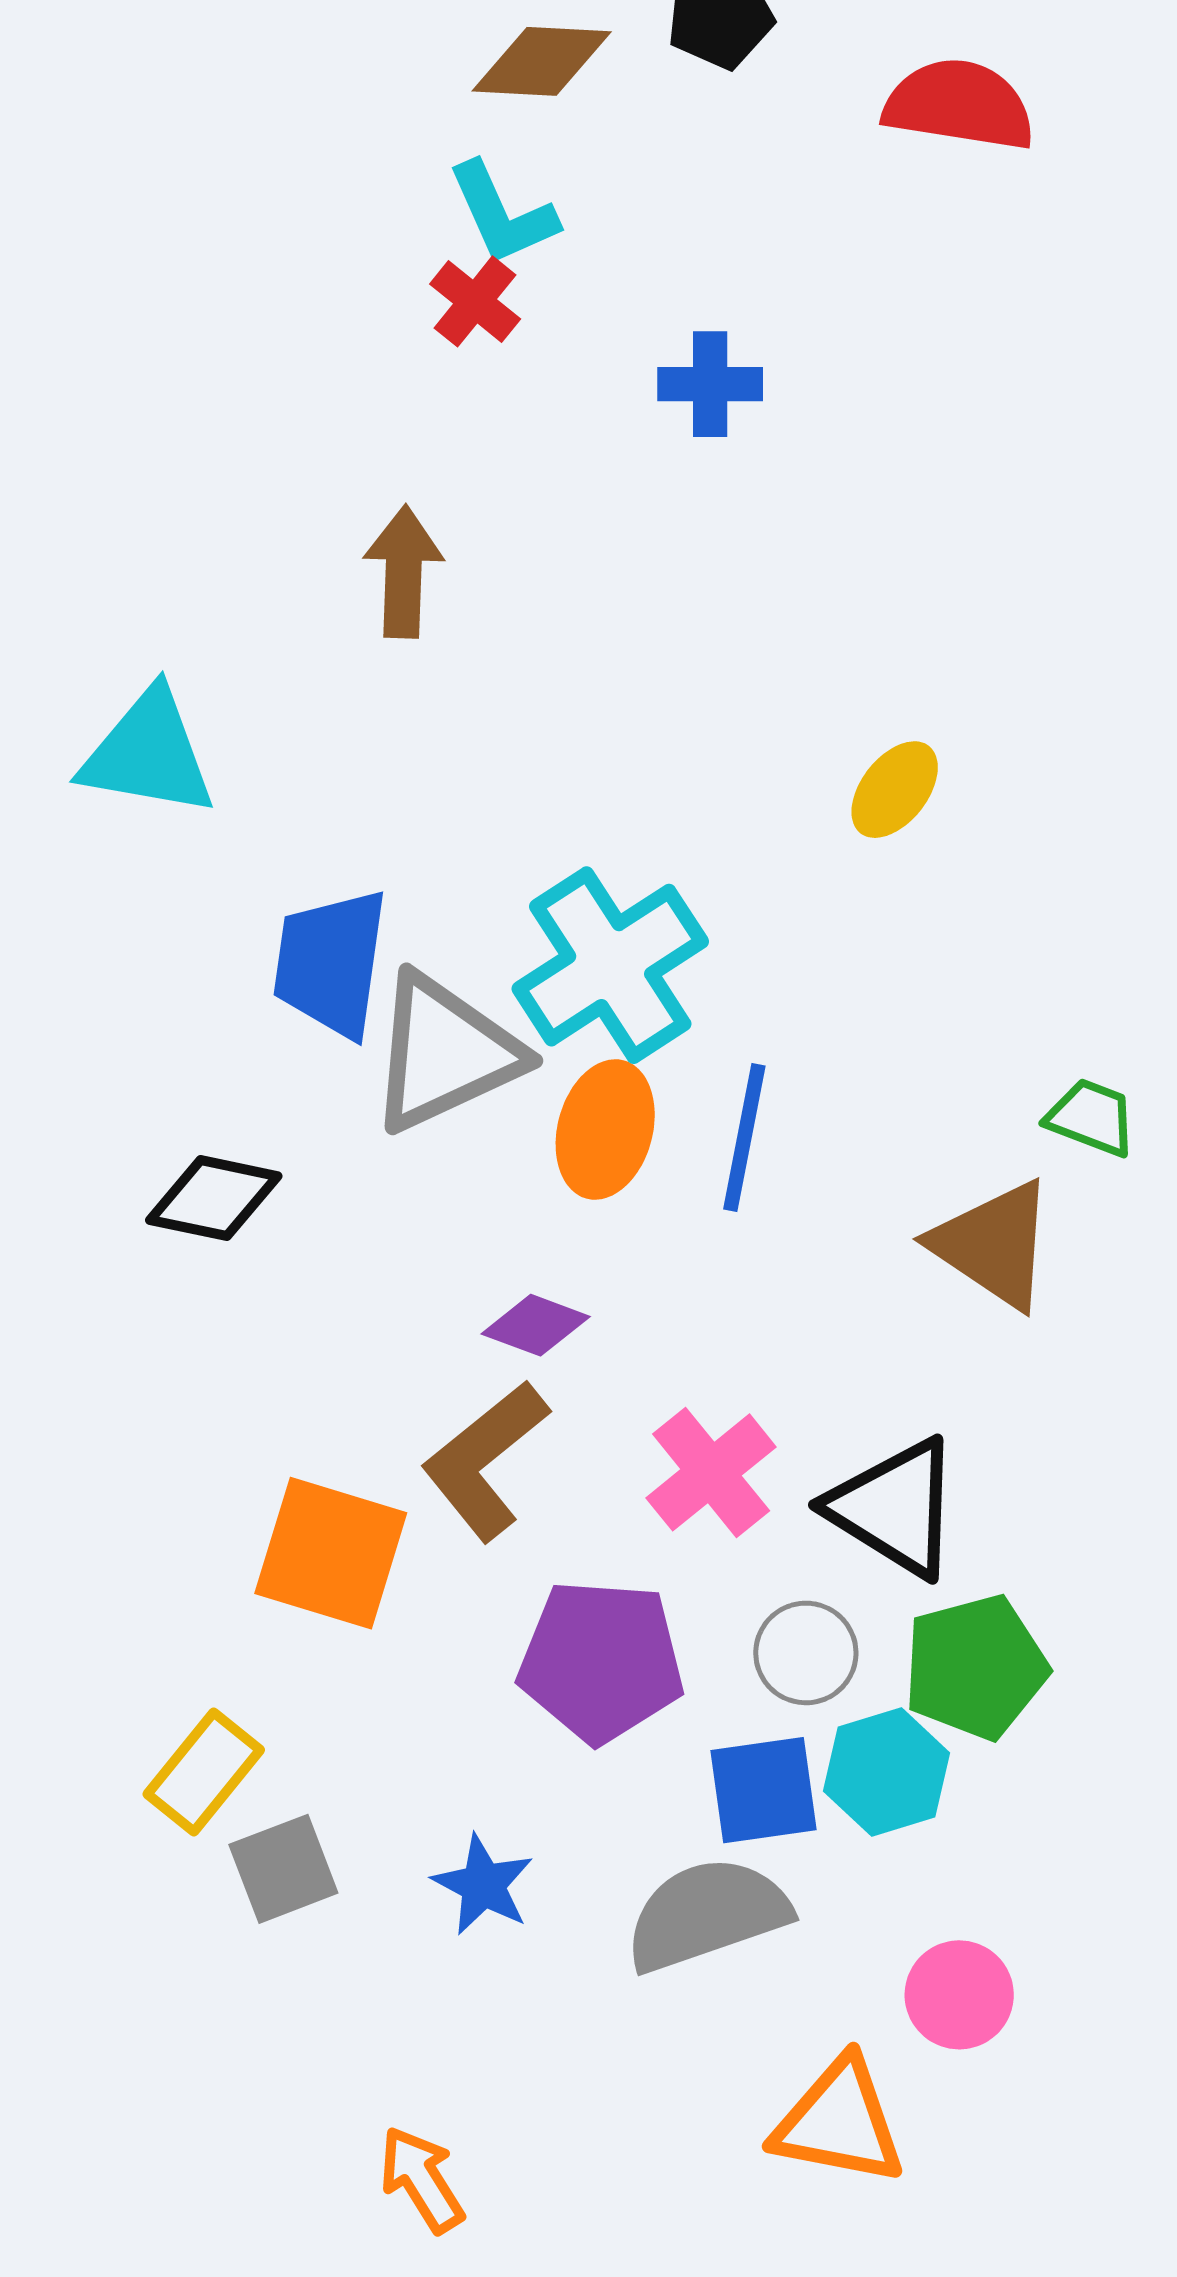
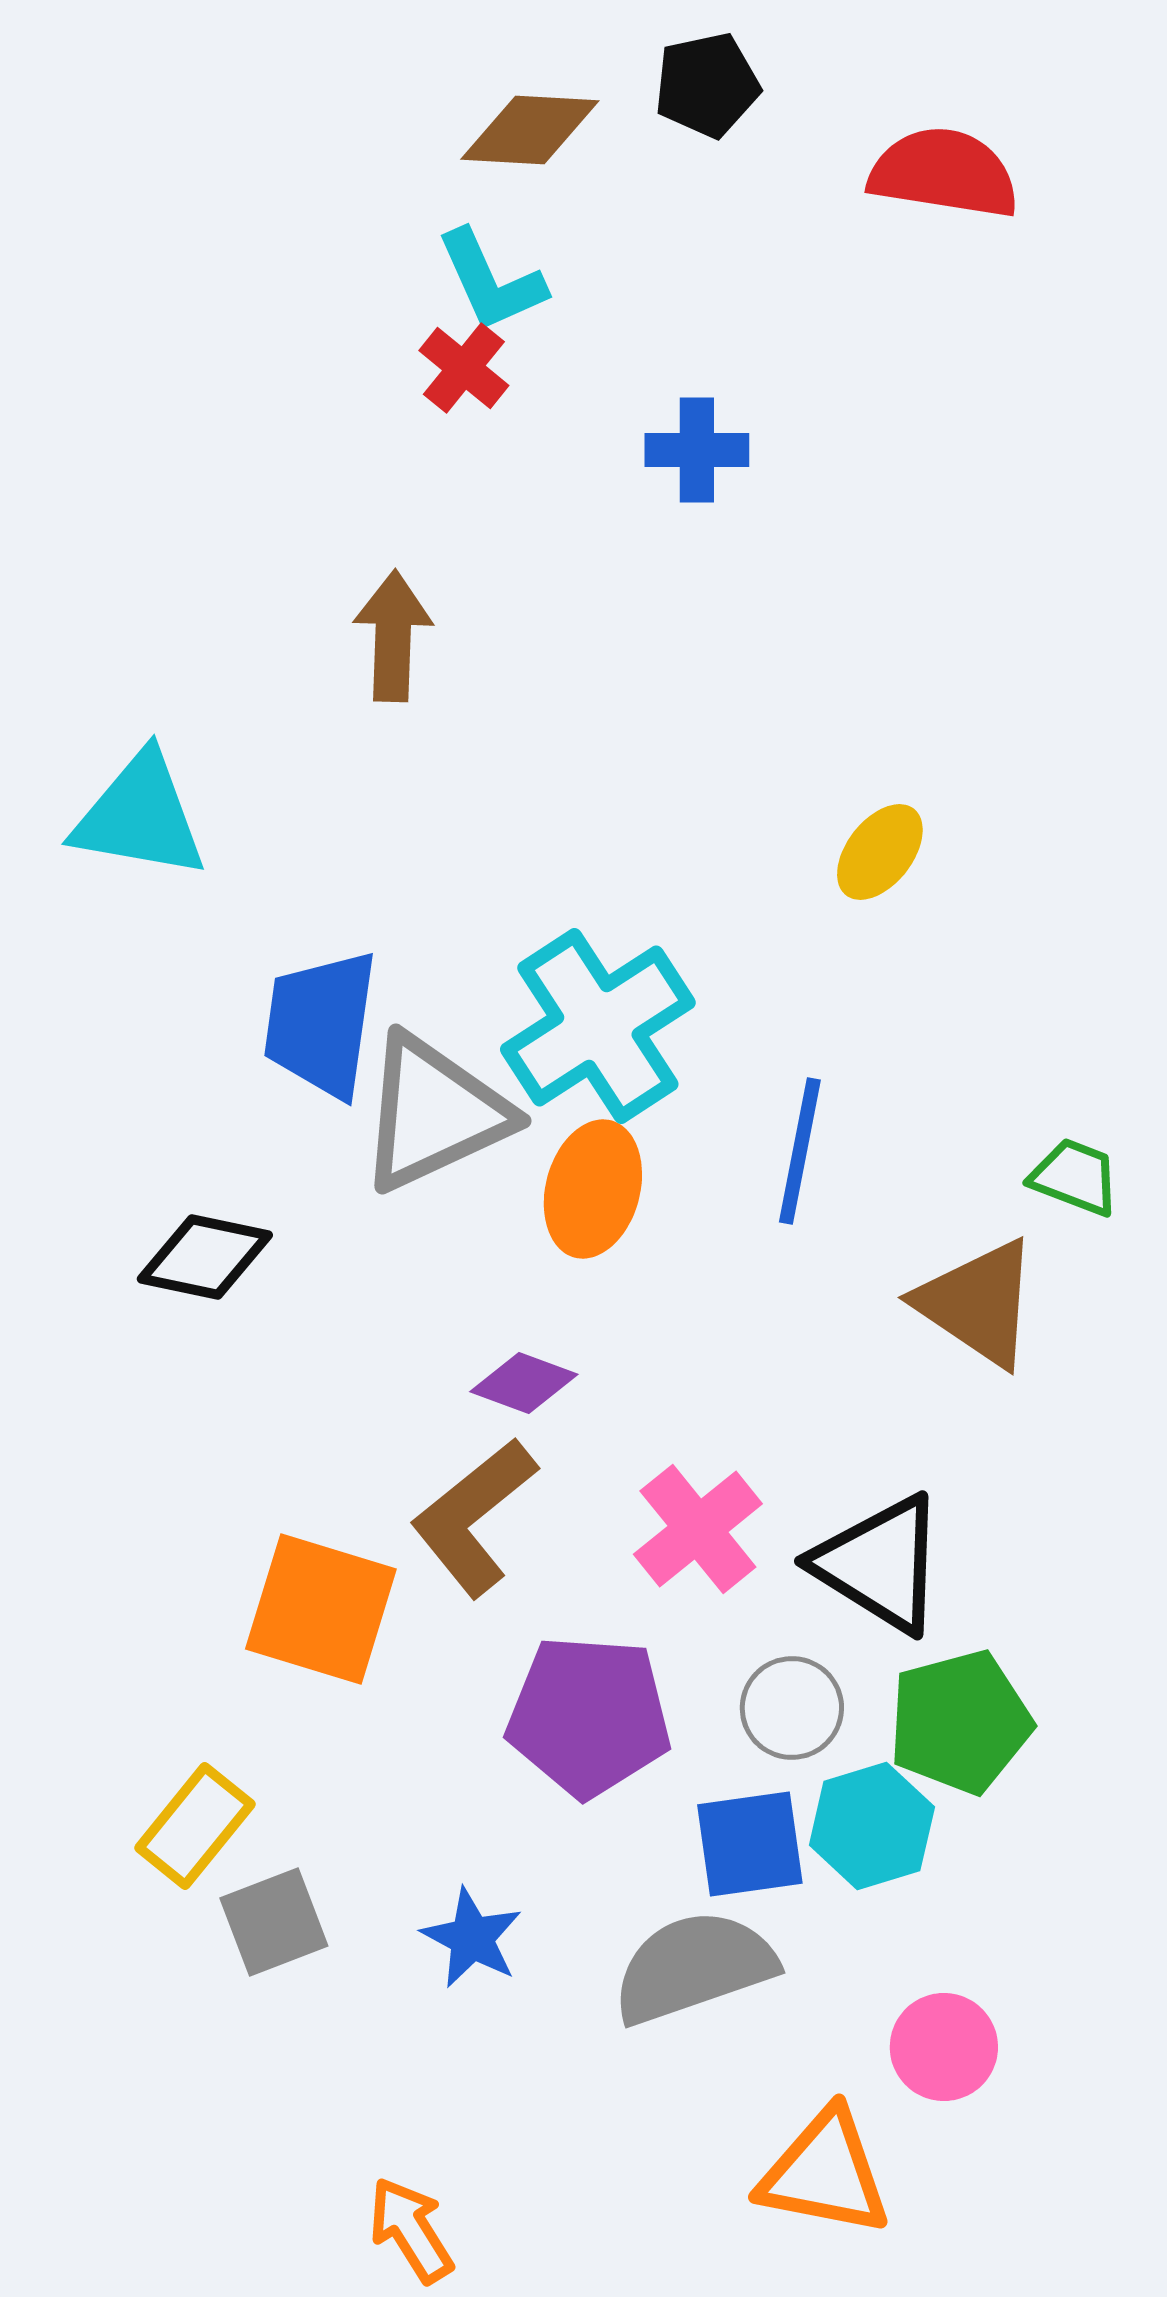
blue line: (744, 1138) -> (800, 1151), moved

